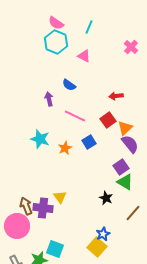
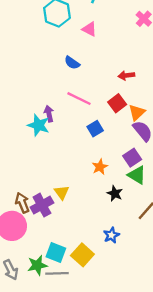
purple arrow: (49, 99) -> (49, 114), moved
orange star: (65, 148) -> (100, 167), moved
purple cross: (43, 208) -> (42, 205), turned -36
yellow square: (97, 247) -> (82, 255), moved

